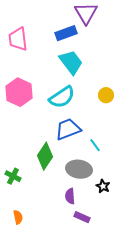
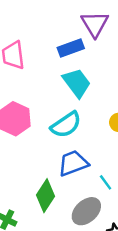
gray ellipse: (79, 169) -> (86, 211), turned -50

